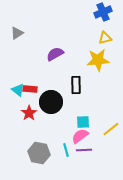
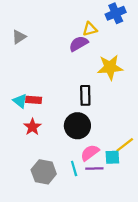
yellow triangle: (105, 38) -> (90, 29), moved
purple semicircle: (55, 54) -> (79, 44), moved
black circle: (51, 102) -> (77, 126), moved
cyan square: (83, 122) -> (112, 157), moved

